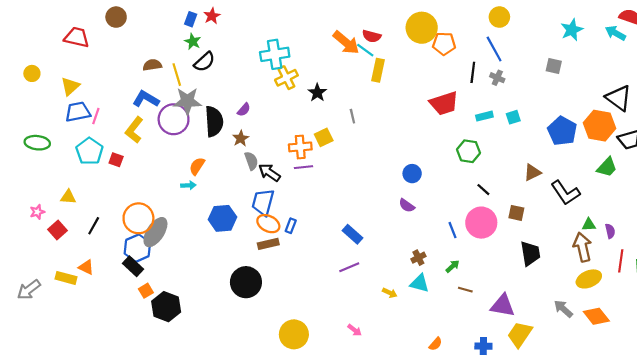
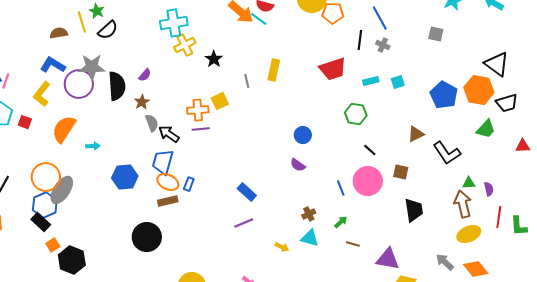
yellow rectangle: (378, 70) -> (274, 70), moved
yellow line: (177, 75) -> (82, 22), moved
orange semicircle: (197, 166) -> (64, 129), moved, size x1.6

